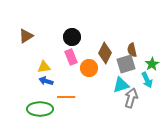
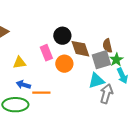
black circle: (72, 37) -> (62, 36), moved
brown diamond: (105, 53) -> (80, 49), turned -45
green star: (152, 64) -> (116, 60), moved
blue arrow: (46, 81) -> (23, 85), moved

